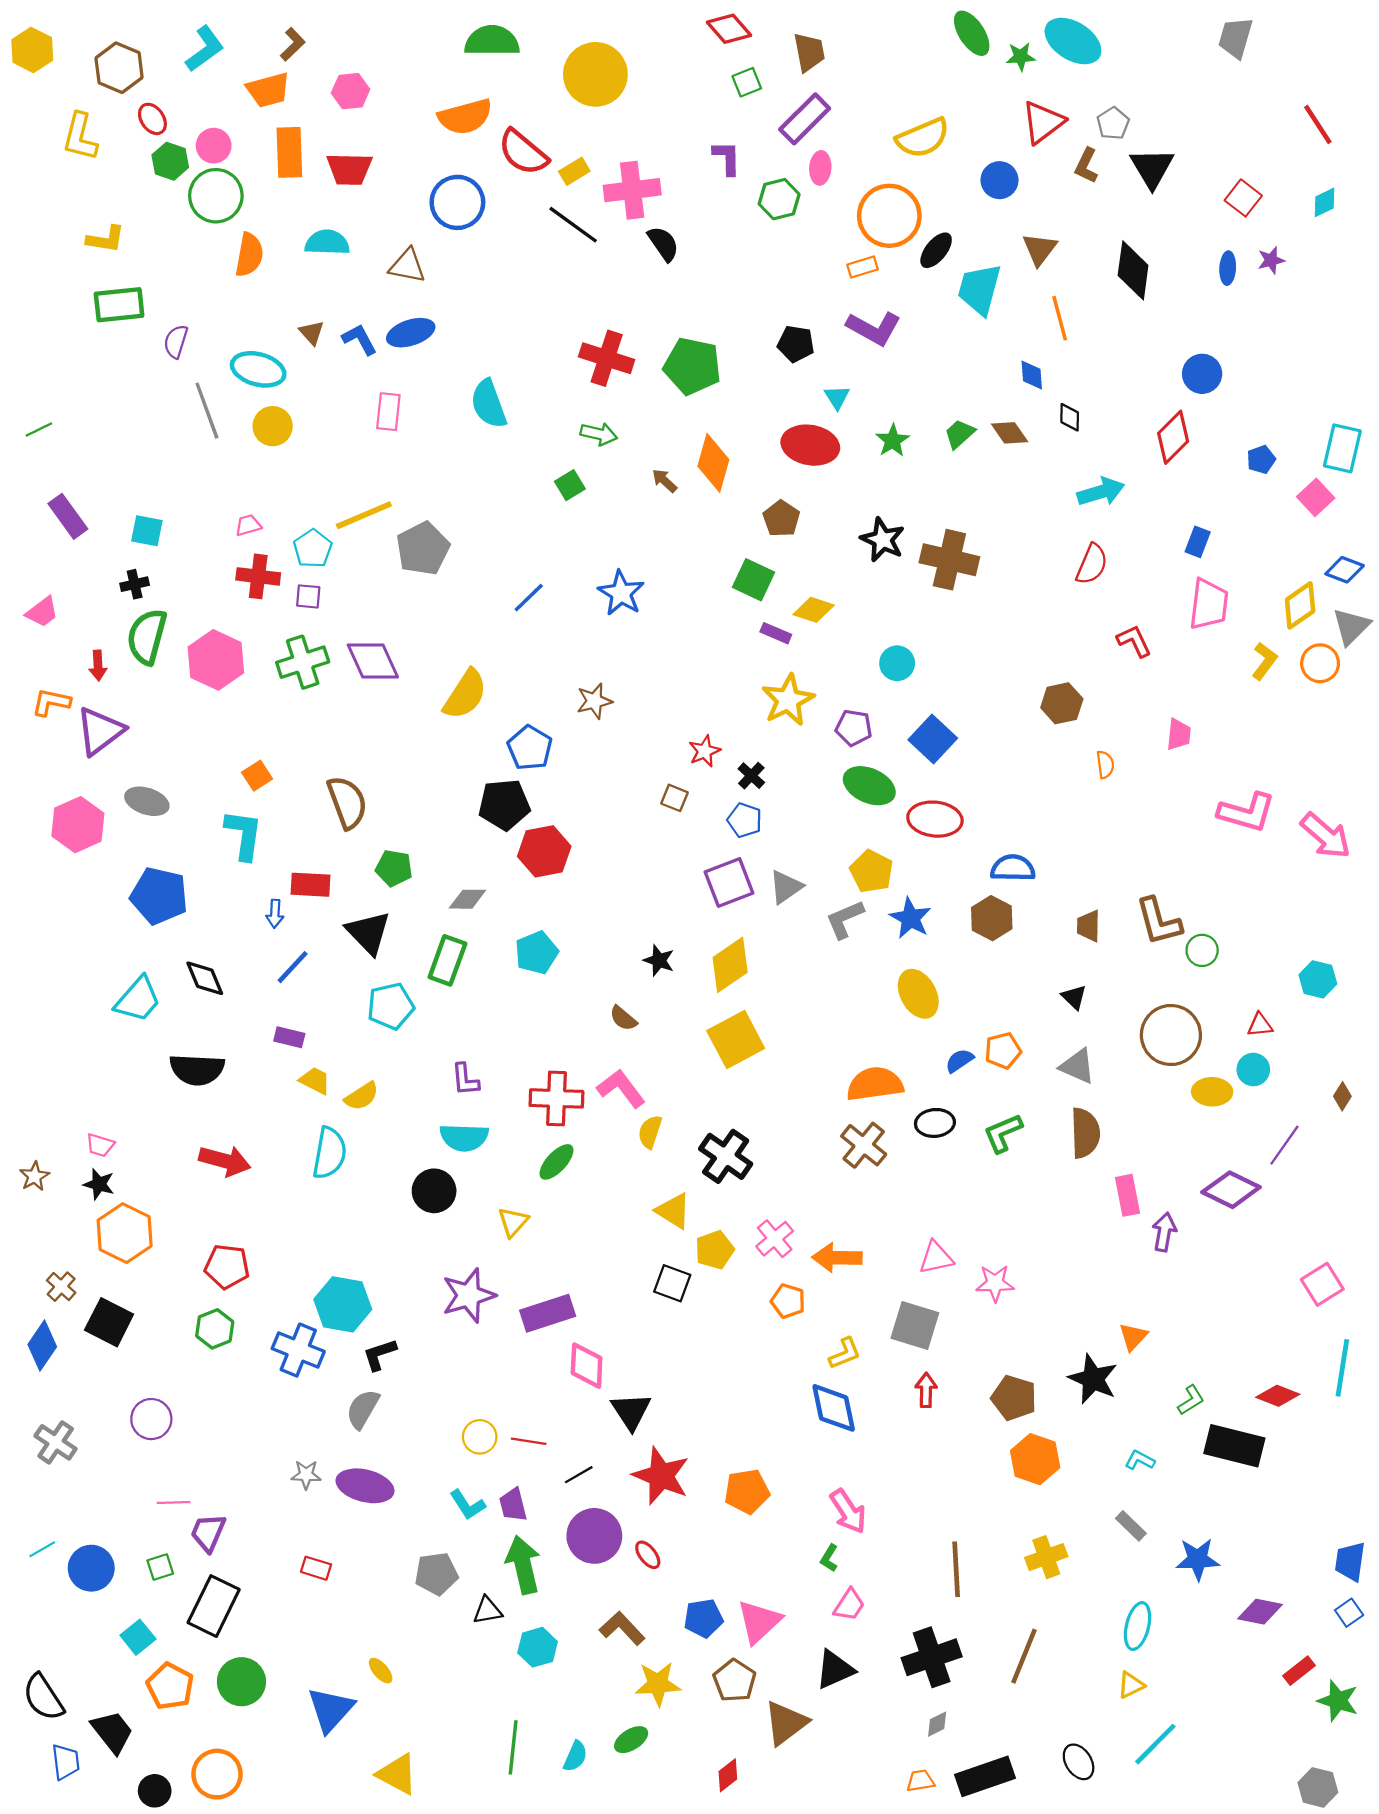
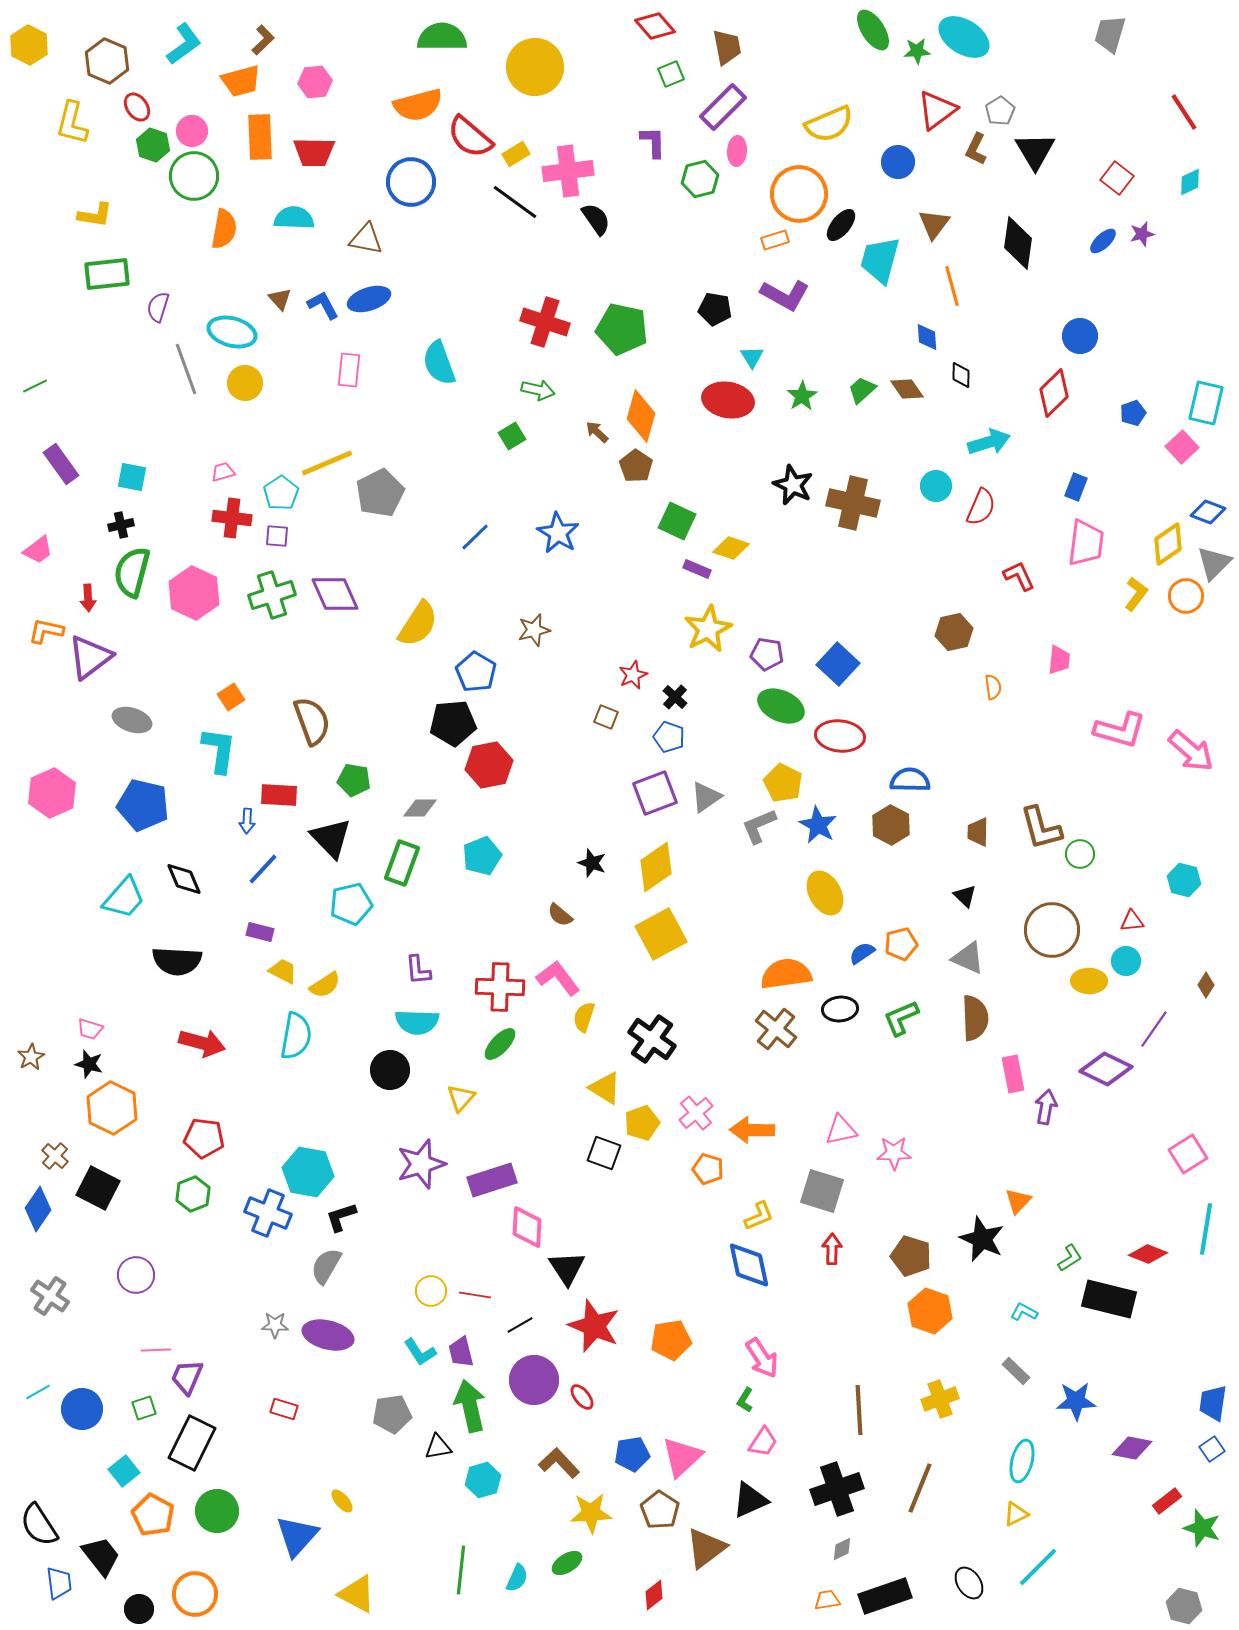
blue ellipse: (1228, 268) -> (1103, 241), turned 44
brown pentagon: (781, 519) -> (636, 466), moved
cyan circle: (897, 663) -> (936, 486), moved
pink hexagon: (78, 825) -> (52, 793), moved

